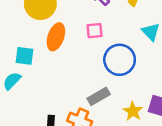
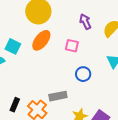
blue circle: (120, 60) -> (83, 74), size x0.6

